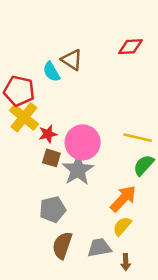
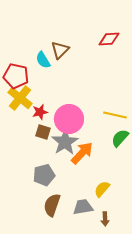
brown triangle: (72, 60) -> (60, 50), turned 42
orange arrow: (123, 199) -> (82, 153), moved

